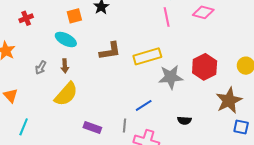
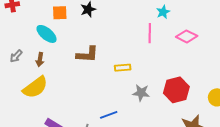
yellow rectangle: (147, 56) -> (123, 68), size x0.6
gray star: (171, 77) -> (141, 93), size x0.7

